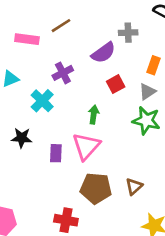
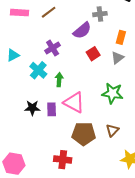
pink rectangle: (27, 39) -> (20, 13), moved
green arrow: (94, 115) -> (59, 80), moved
green star: (146, 121) -> (112, 93), moved
black star: (22, 138) -> (32, 108), moved
pink triangle: (86, 146) -> (74, 102), turned -40

